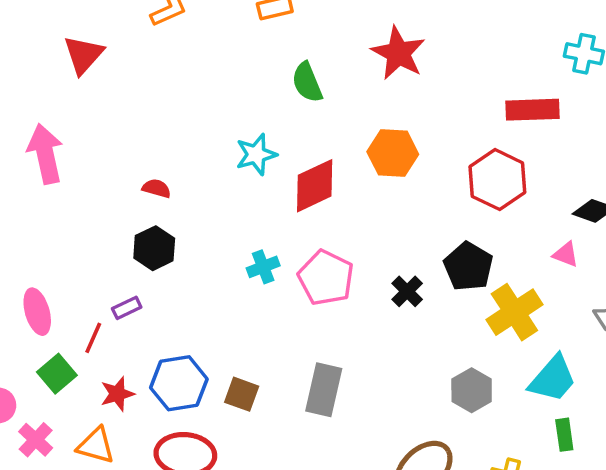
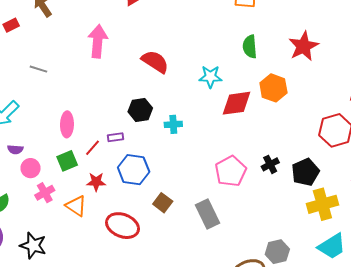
orange hexagon: (393, 153) -> (273, 88), moved
red semicircle: (157, 188) -> (155, 62), moved, size x1.8
cyan cross: (263, 267) -> (173, 124), moved
pink pentagon: (326, 278) -> (231, 171), moved
black cross: (407, 291) -> (270, 164), moved
blue hexagon: (179, 383) -> (134, 170), moved
gray rectangle: (324, 390) -> (207, 214), turned -56
gray hexagon: (472, 390) -> (277, 252), moved

